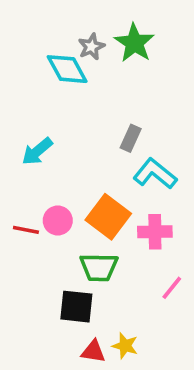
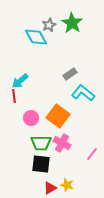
gray rectangle: (131, 138) -> (70, 74), turned 32
red line: (26, 230) -> (14, 96), moved, turned 72
pink cross: (155, 232) -> (62, 143), moved, turned 30
green trapezoid: (99, 267) -> (41, 143), moved
red triangle: (93, 351) -> (50, 188), turned -40

